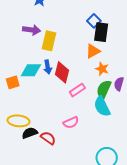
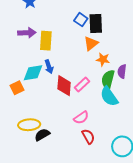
blue square: (94, 21) -> (81, 20), moved
red diamond: (62, 72) -> (64, 86), moved
red semicircle: (48, 138) -> (88, 137), moved, turned 35

